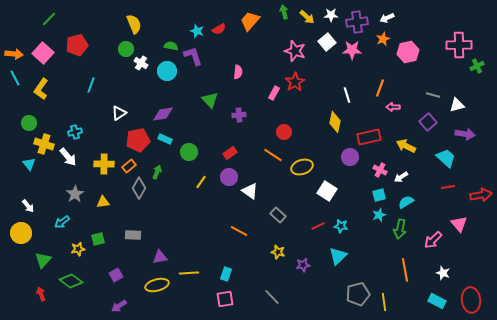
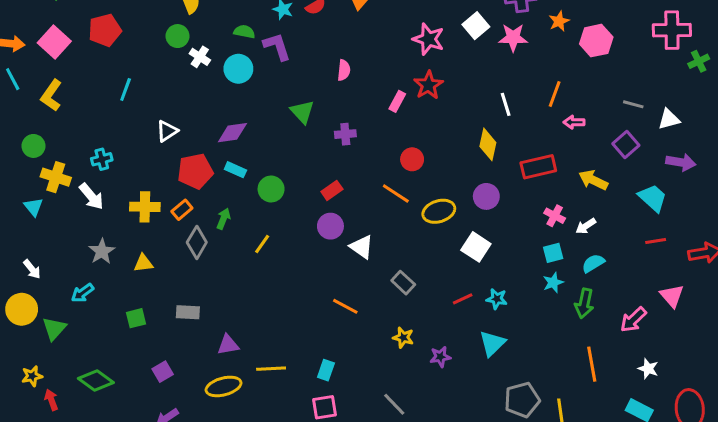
purple circle: (350, 157) -> (486, 196), moved
yellow line: (201, 182) -> (262, 244), moved
yellow star: (78, 249) -> (32, 376), moved
green triangle: (43, 260) -> (54, 329), moved

